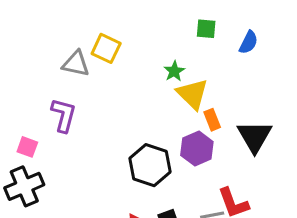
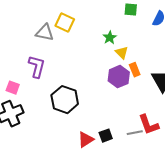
yellow triangle: (192, 94) -> (122, 53), size x0.6
purple hexagon: (197, 148) -> (119, 77), moved
black hexagon: (150, 165) -> (65, 100), moved

